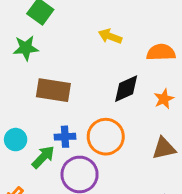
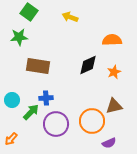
yellow arrow: (110, 36) -> (70, 17), moved
orange circle: (106, 137) -> (92, 121), moved

